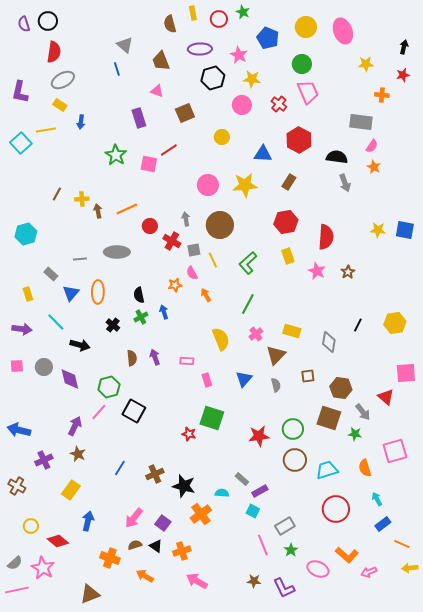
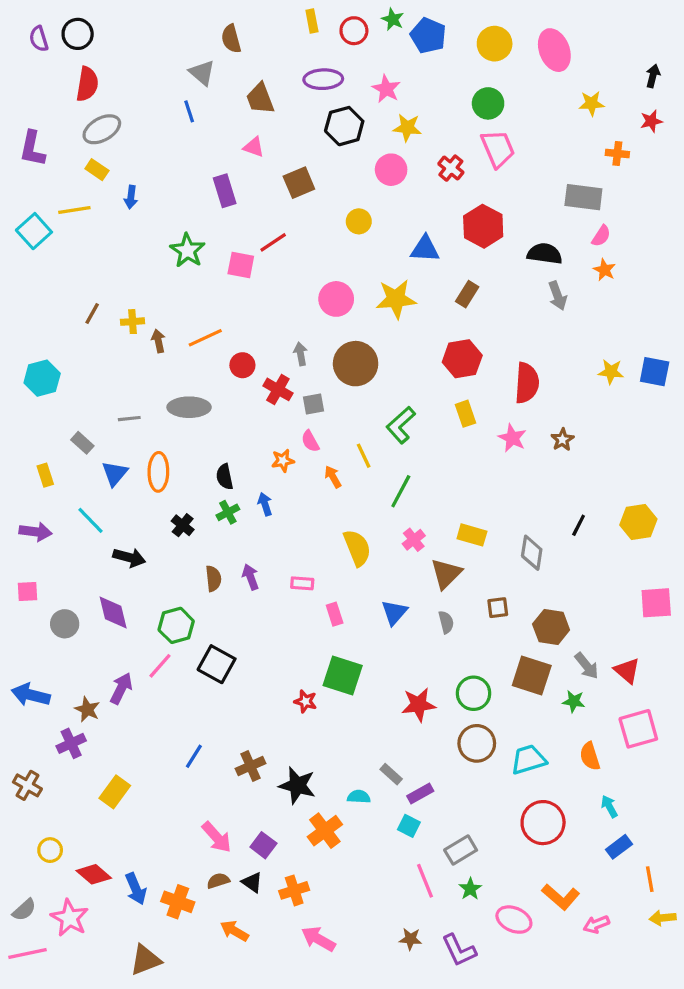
brown semicircle: (170, 24) -> (231, 39), moved
blue pentagon: (268, 38) -> (428, 36), moved
yellow line: (213, 260) -> (364, 456), moved
gray circle: (44, 367) -> (65, 624), moved
red triangle: (386, 397) -> (627, 671), moved
brown star: (78, 454) -> (87, 709), moved
pink arrow: (134, 518) -> (217, 837), turned -80
blue arrow: (88, 521) -> (136, 889), moved, turned 144
orange line: (402, 544) -> (650, 879), turned 56

